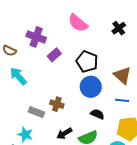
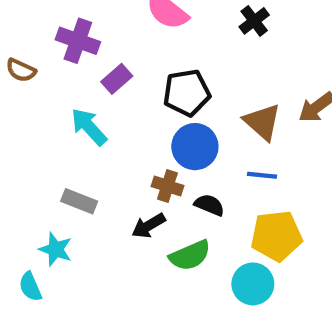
black pentagon: (87, 62) -> (187, 93), turned -30
cyan arrow: (18, 76) -> (89, 127), moved
brown cross: (57, 104) -> (167, 186), moved
black arrow: (64, 133) -> (149, 226), moved

